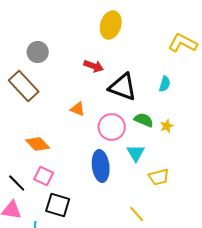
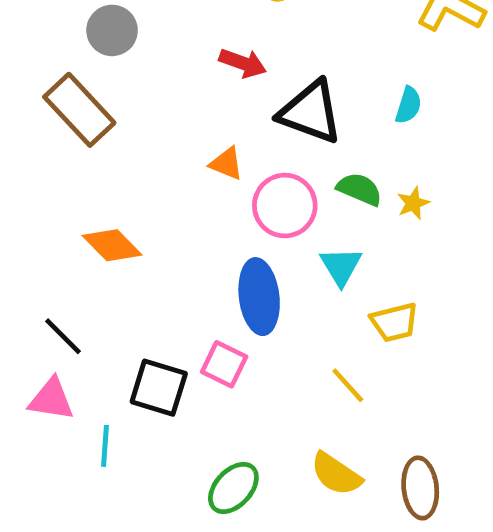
orange triangle: (78, 109) -> (226, 164), moved
pink square: (44, 176) -> (224, 364), moved
yellow line: (137, 214) -> (348, 385), moved

